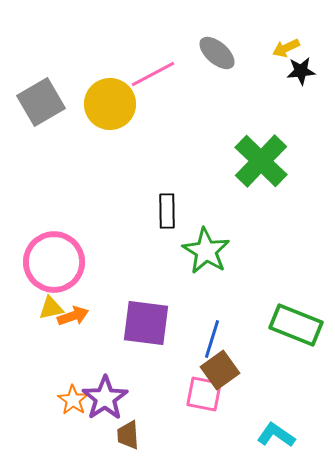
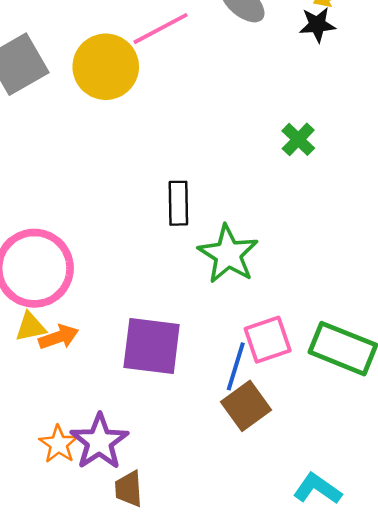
black star: (301, 71) -> (317, 25), moved
green cross: (261, 161) -> (298, 139), size x0.5
pink square: (204, 394) -> (268, 340), moved, turned -30

